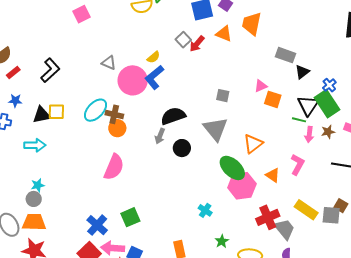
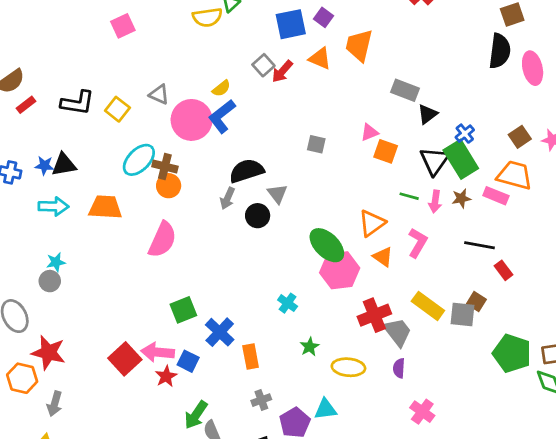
black L-shape: (50, 70) -> (77, 103), turned 50
blue star: (15, 101) -> (44, 166), moved
yellow square: (56, 112) -> (117, 109), moved, turned 36
green line: (299, 120) -> (409, 196), moved
gray triangle: (215, 129) -> (277, 194), moved, size x0.6
orange triangle: (253, 144) -> (372, 223), moved
orange trapezoid: (34, 222) -> (105, 207), moved
blue cross: (97, 225) -> (220, 332), moved

